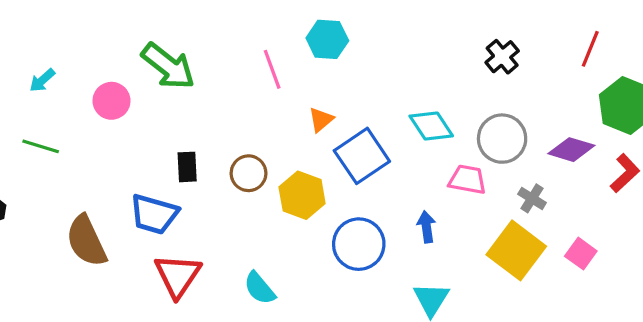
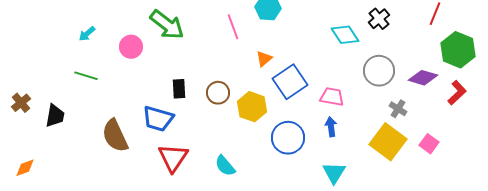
cyan diamond: (431, 126) -> (345, 35), moved
pink trapezoid: (467, 180) -> (332, 97), moved

